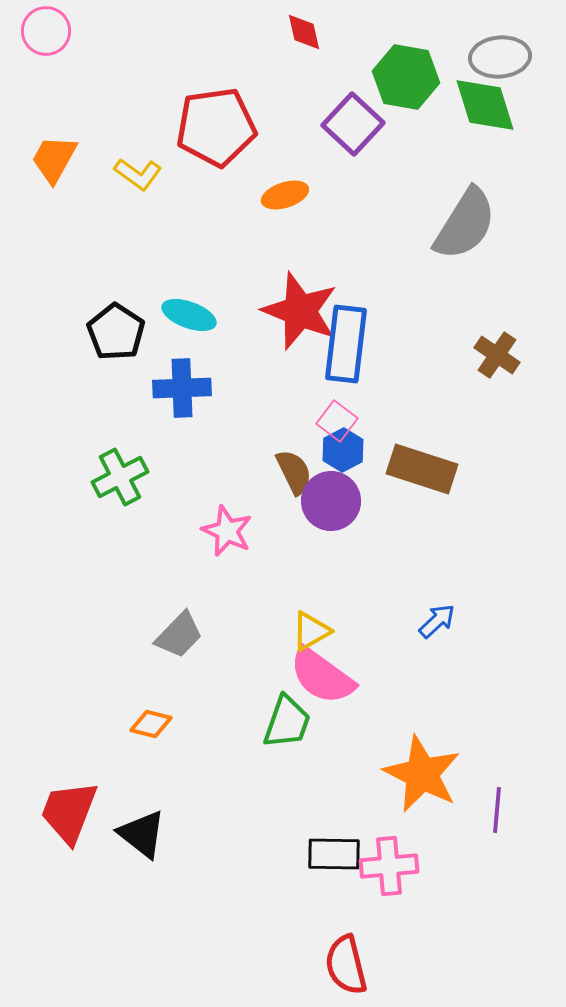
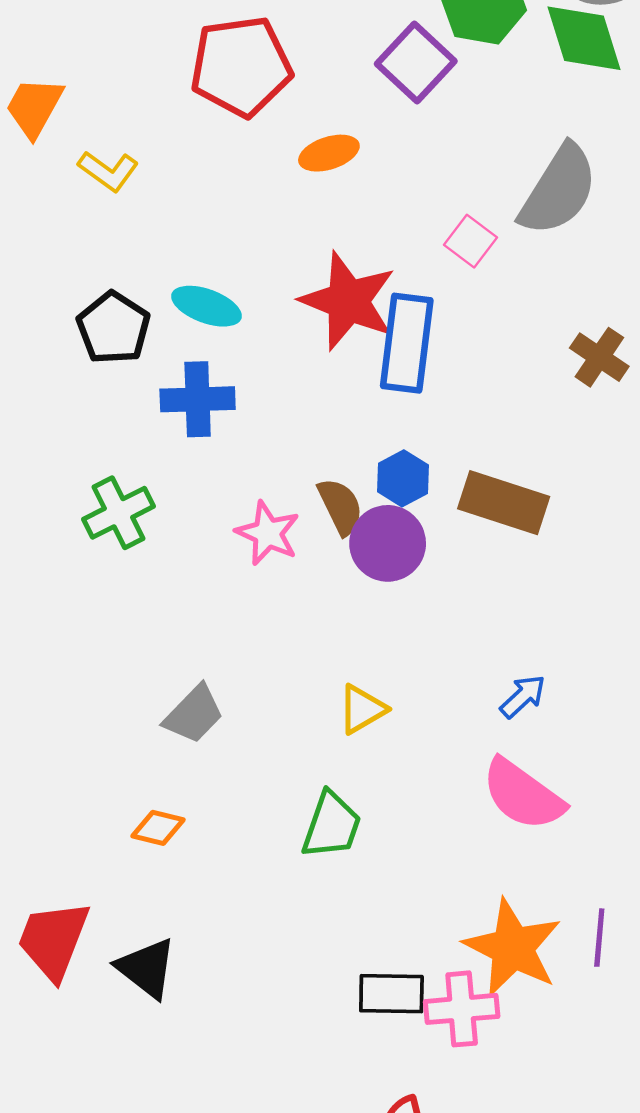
yellow L-shape: (138, 174) -> (108, 171), moved
pink square: (337, 421) -> (471, 241), moved
pink star: (227, 531) -> (268, 533), moved
pink semicircle: (322, 676) -> (523, 795), moved
orange star: (422, 774) -> (513, 948), moved

